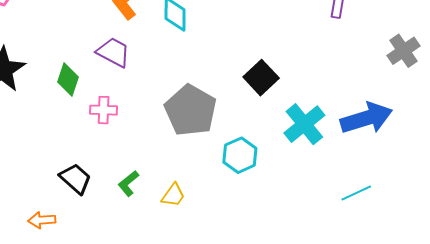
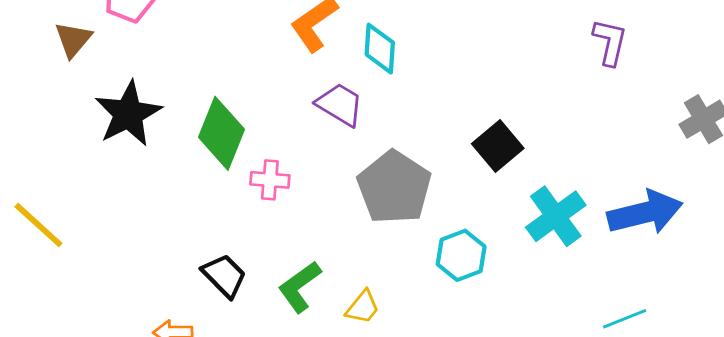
purple trapezoid: (113, 52) -> (340, 105), moved
green diamond: (68, 79) -> (222, 133), size x1.5
green L-shape: (128, 183) -> (300, 287), size x1.4

